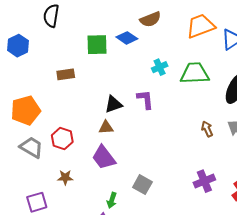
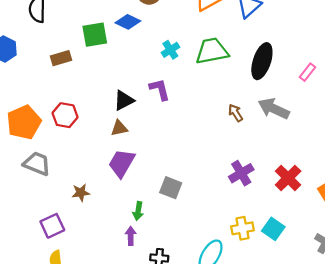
brown rectangle: (66, 74) -> (61, 58), moved
red hexagon: (62, 139) -> (65, 115), moved
purple trapezoid: (104, 158) -> (122, 163), turned 76

